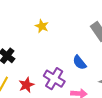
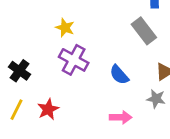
purple cross: (54, 79) -> (74, 60), moved

